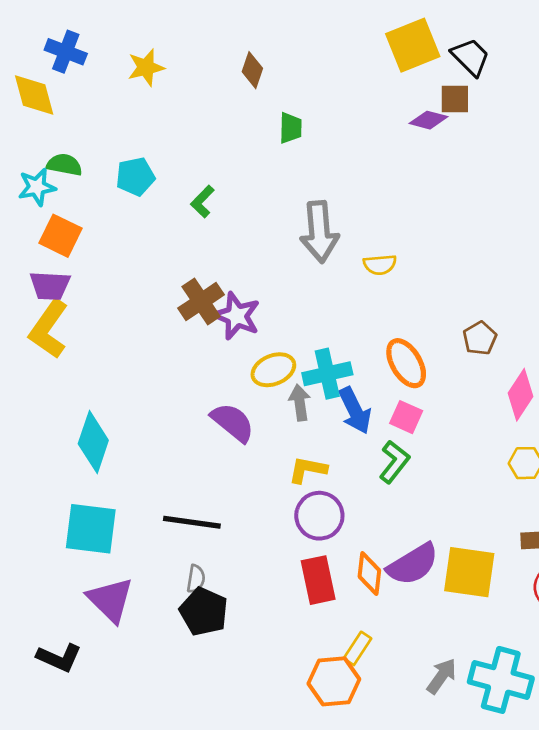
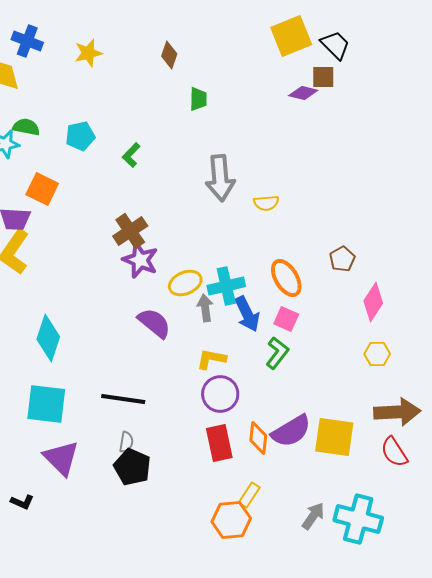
orange square: (60, 236) -> (42, 189), moved
purple star: (237, 316) -> (140, 260), moved
black L-shape: (59, 658) -> (22, 502), size x0.7

